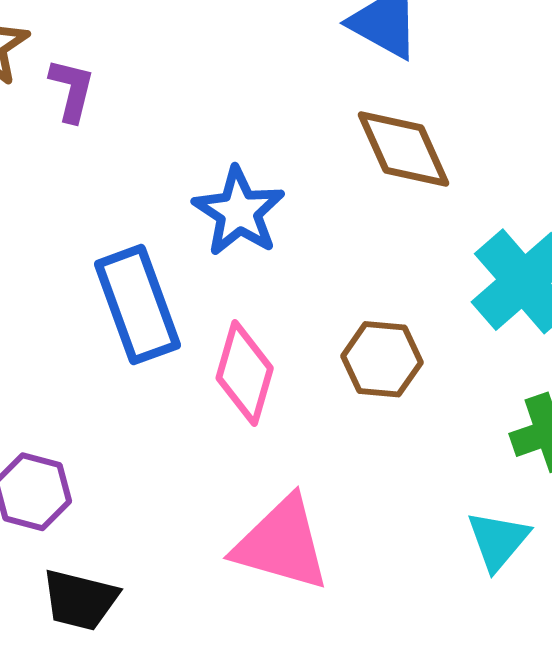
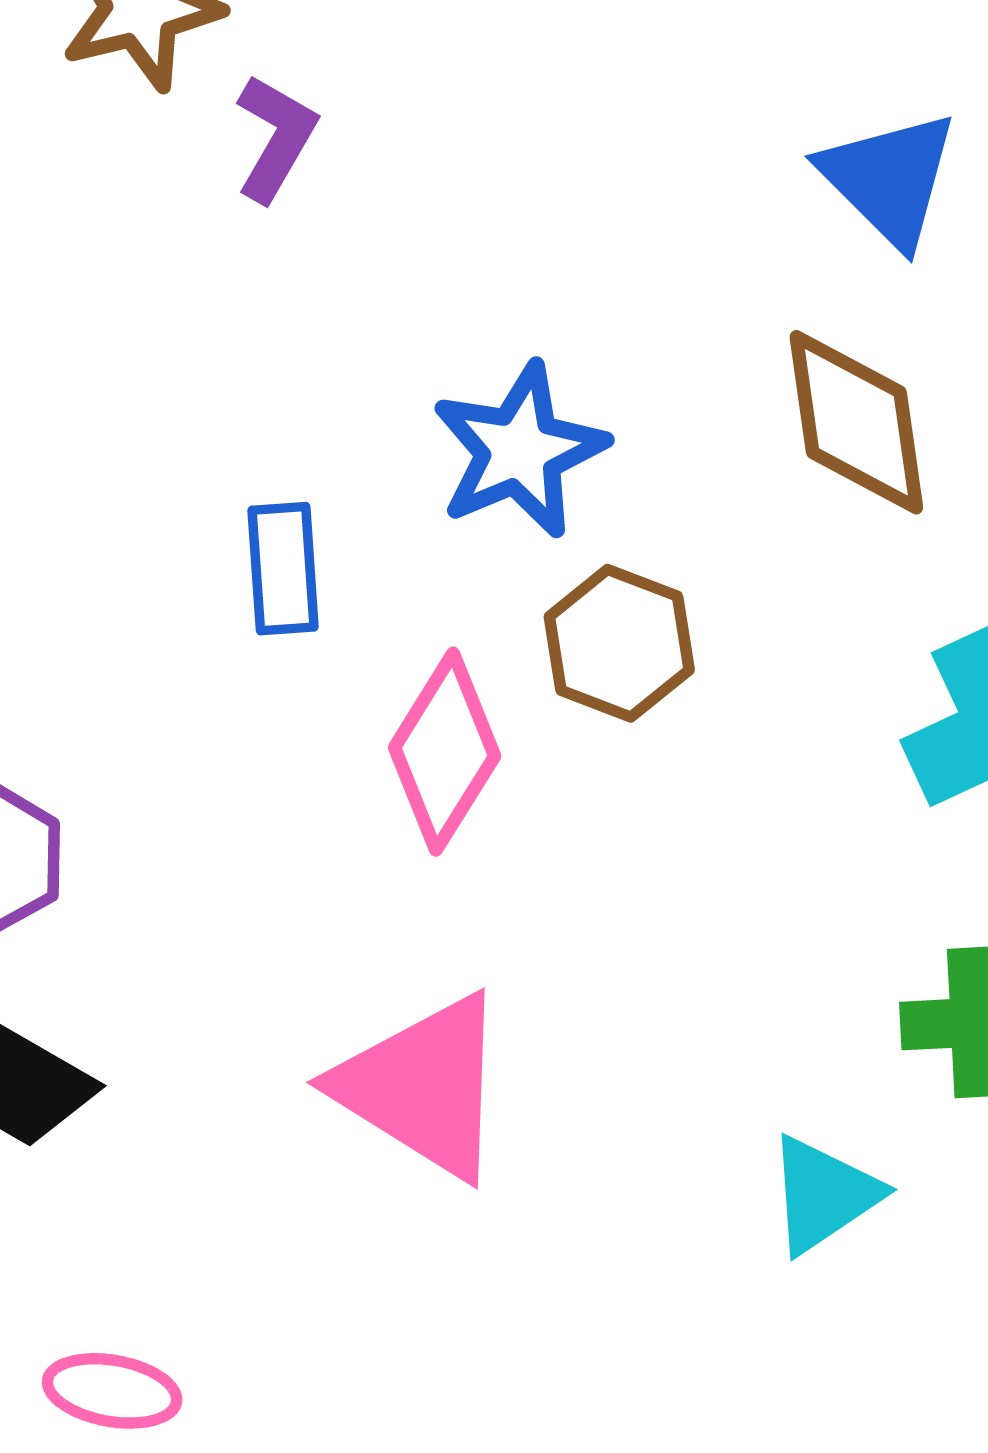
blue rectangle: (137, 305) -> (283, 569), size x0.6
brown hexagon: (382, 359) -> (619, 643), moved

